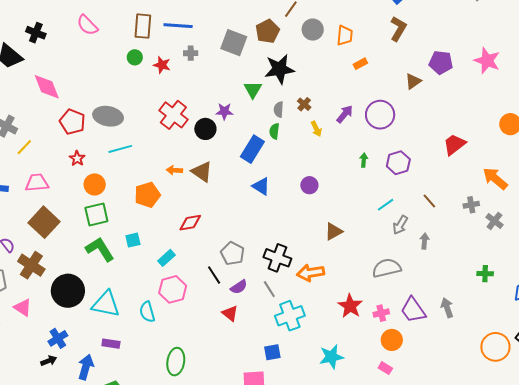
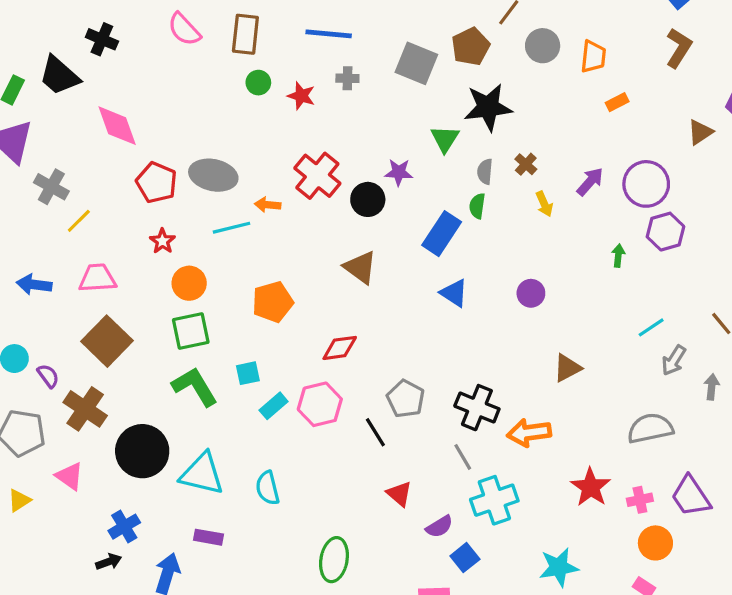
brown rectangle: (143, 26) -> (245, 34), moved
purple hexagon: (398, 163) -> (665, 232), moved
orange arrow: (174, 170) -> (268, 205), moved
cyan rectangle: (167, 258) -> (274, 406), moved
purple semicircle: (239, 287) -> (439, 527), moved
pink hexagon: (173, 289) -> (320, 404), moved
blue square: (272, 352) -> (465, 558), turned -30
green ellipse: (176, 362) -> (334, 560), moved

